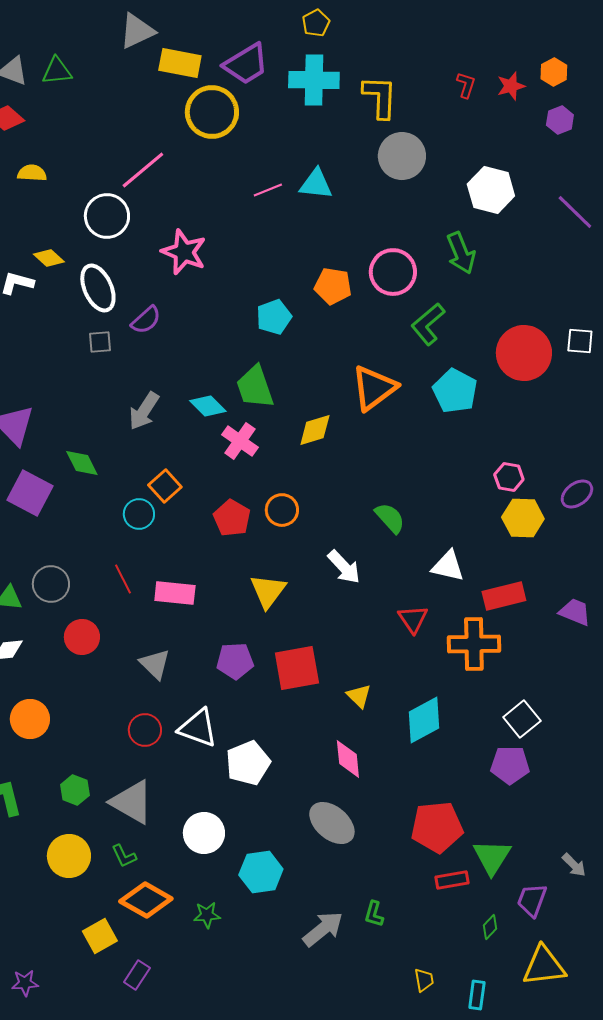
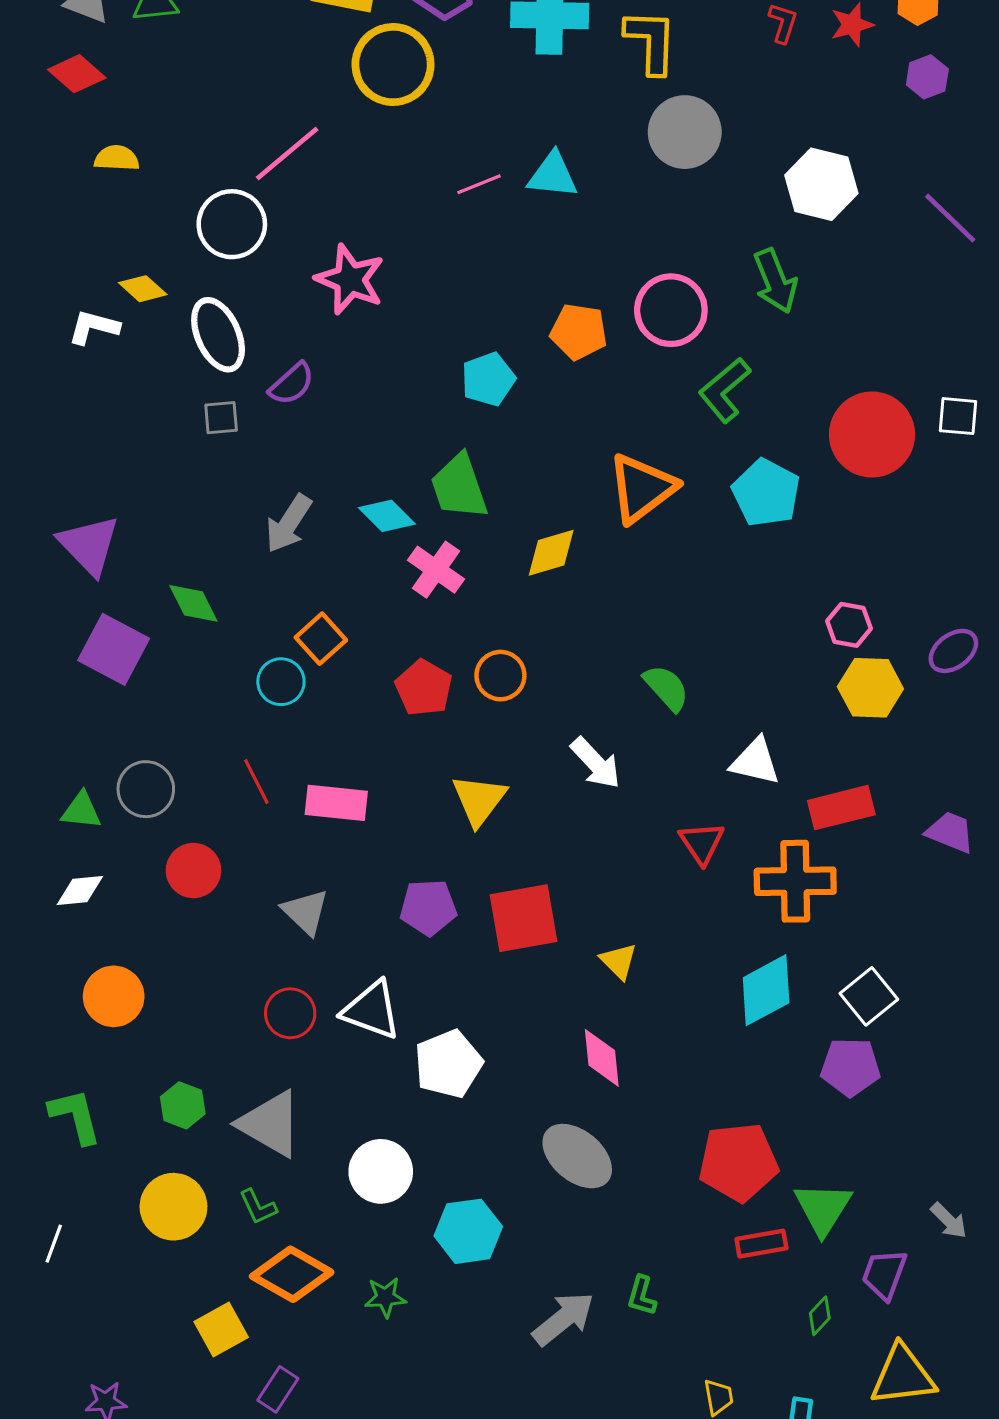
cyan diamond: (424, 720) -> (766, 990), moved

